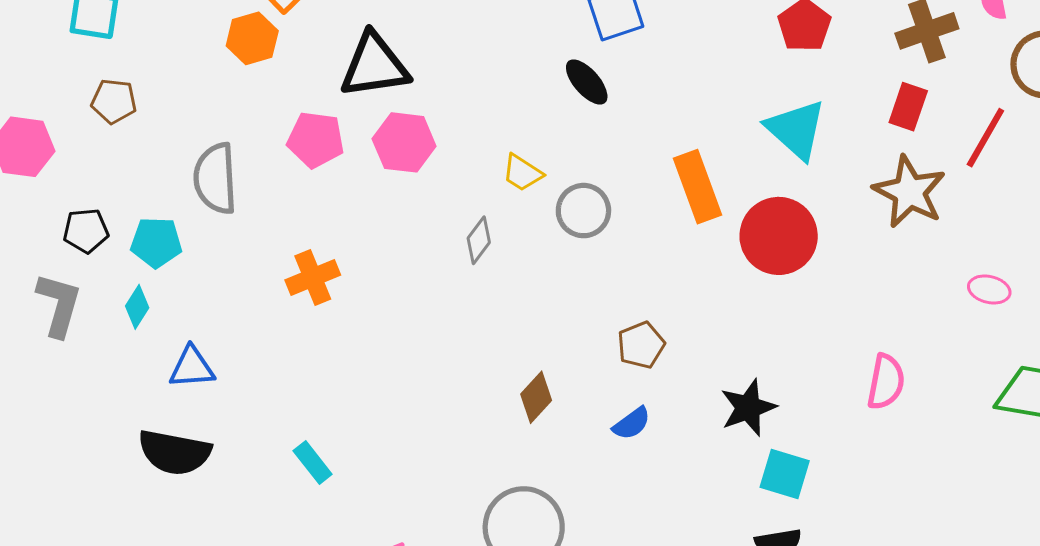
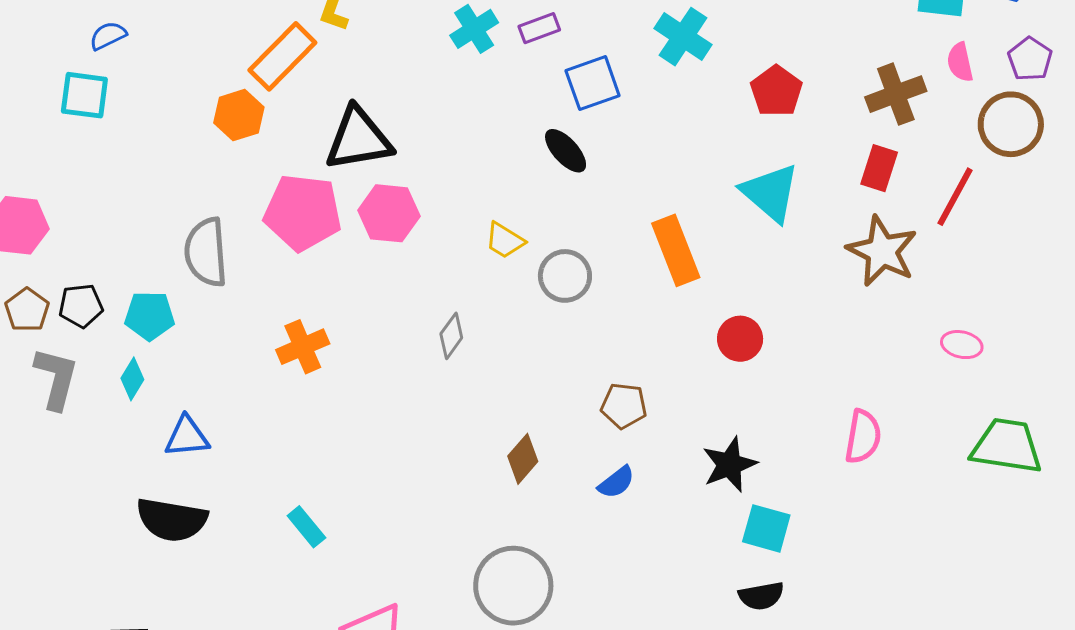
brown pentagon: (114, 101) -> (27, 310), moved, turned 30
pink pentagon: (316, 140) -> (303, 212), size x1.4
red circle: (779, 236) -> (740, 339), moved, size x0.6
gray diamond: (479, 240) -> (451, 336), moved
brown pentagon: (641, 345) -> (624, 406), turned 30

